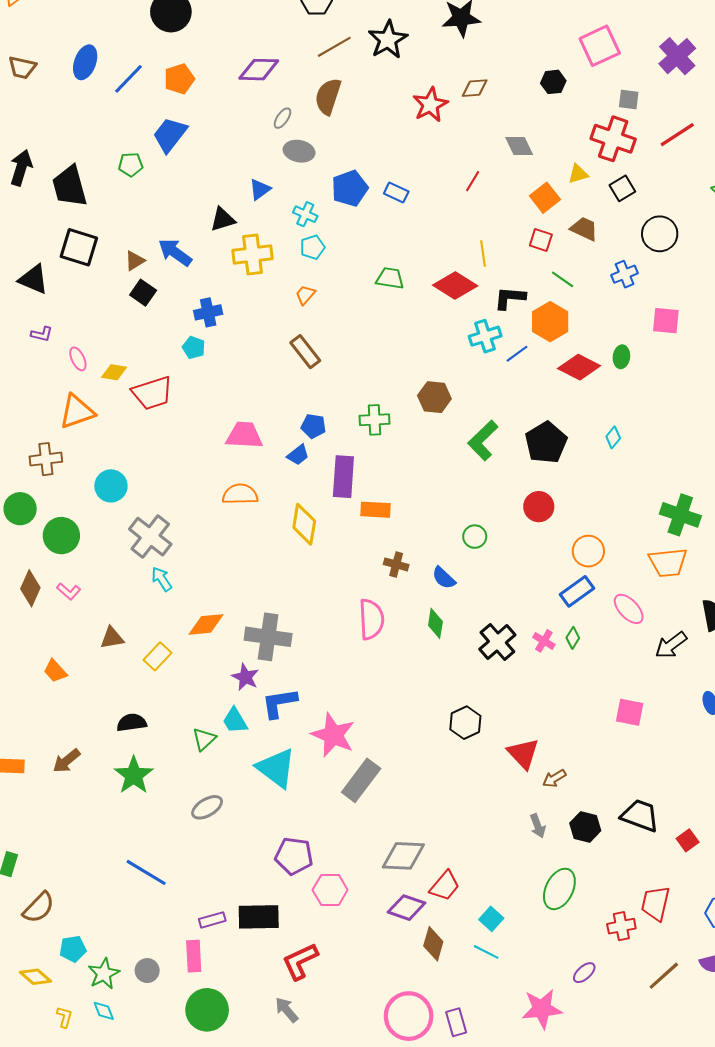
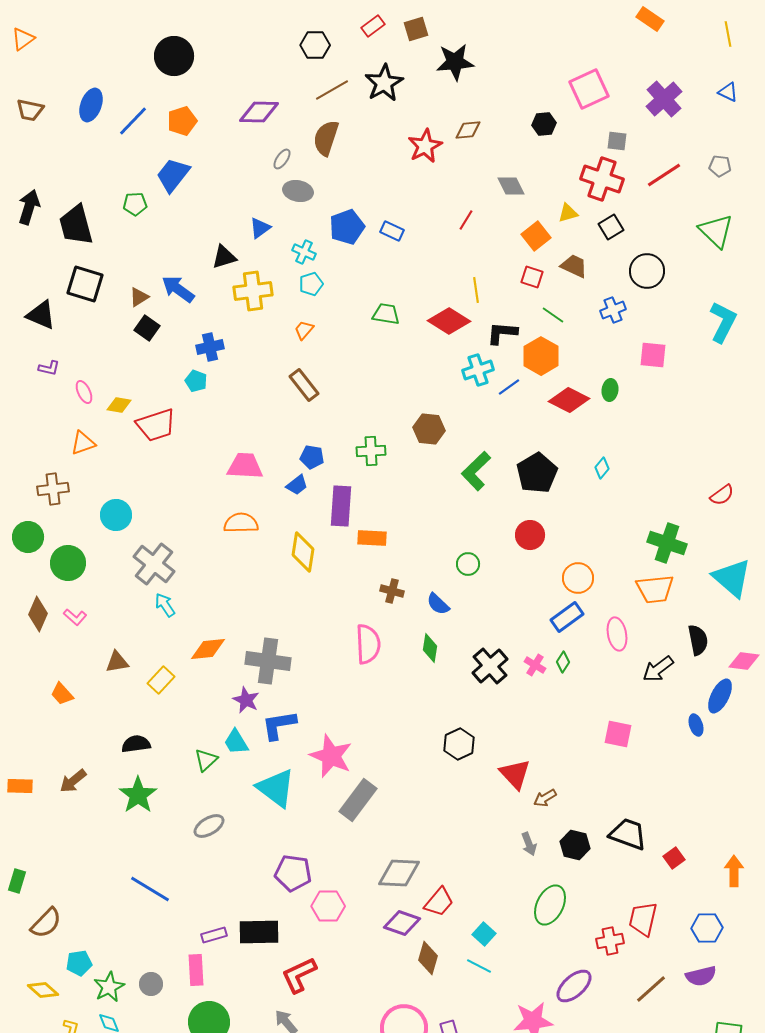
orange triangle: (77, 412) -> (83, 443), size x0.7
pink ellipse: (629, 609) -> (617, 634), turned 32
purple ellipse: (584, 973) -> (574, 986), size x1.6

